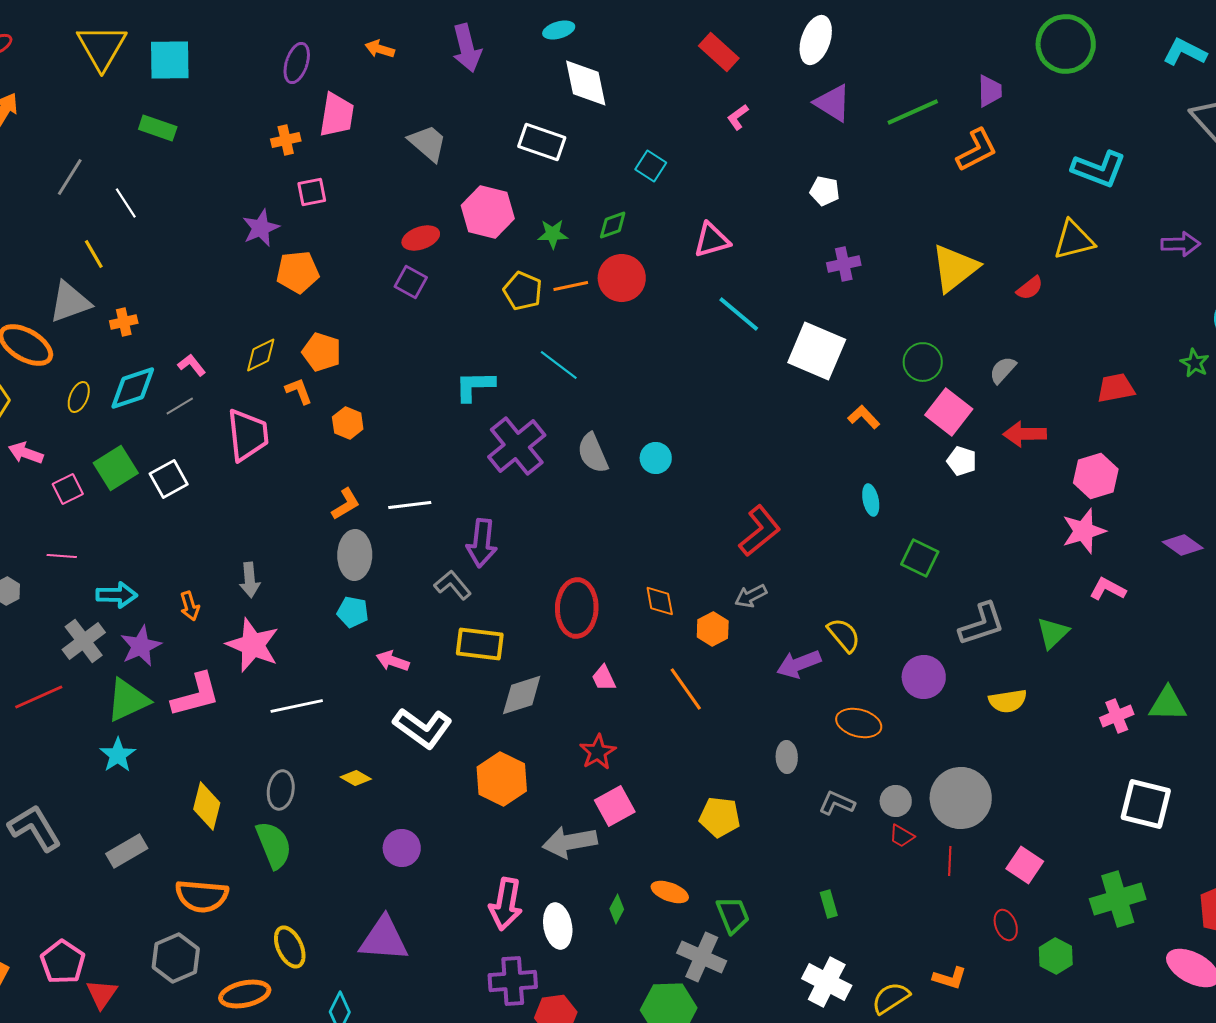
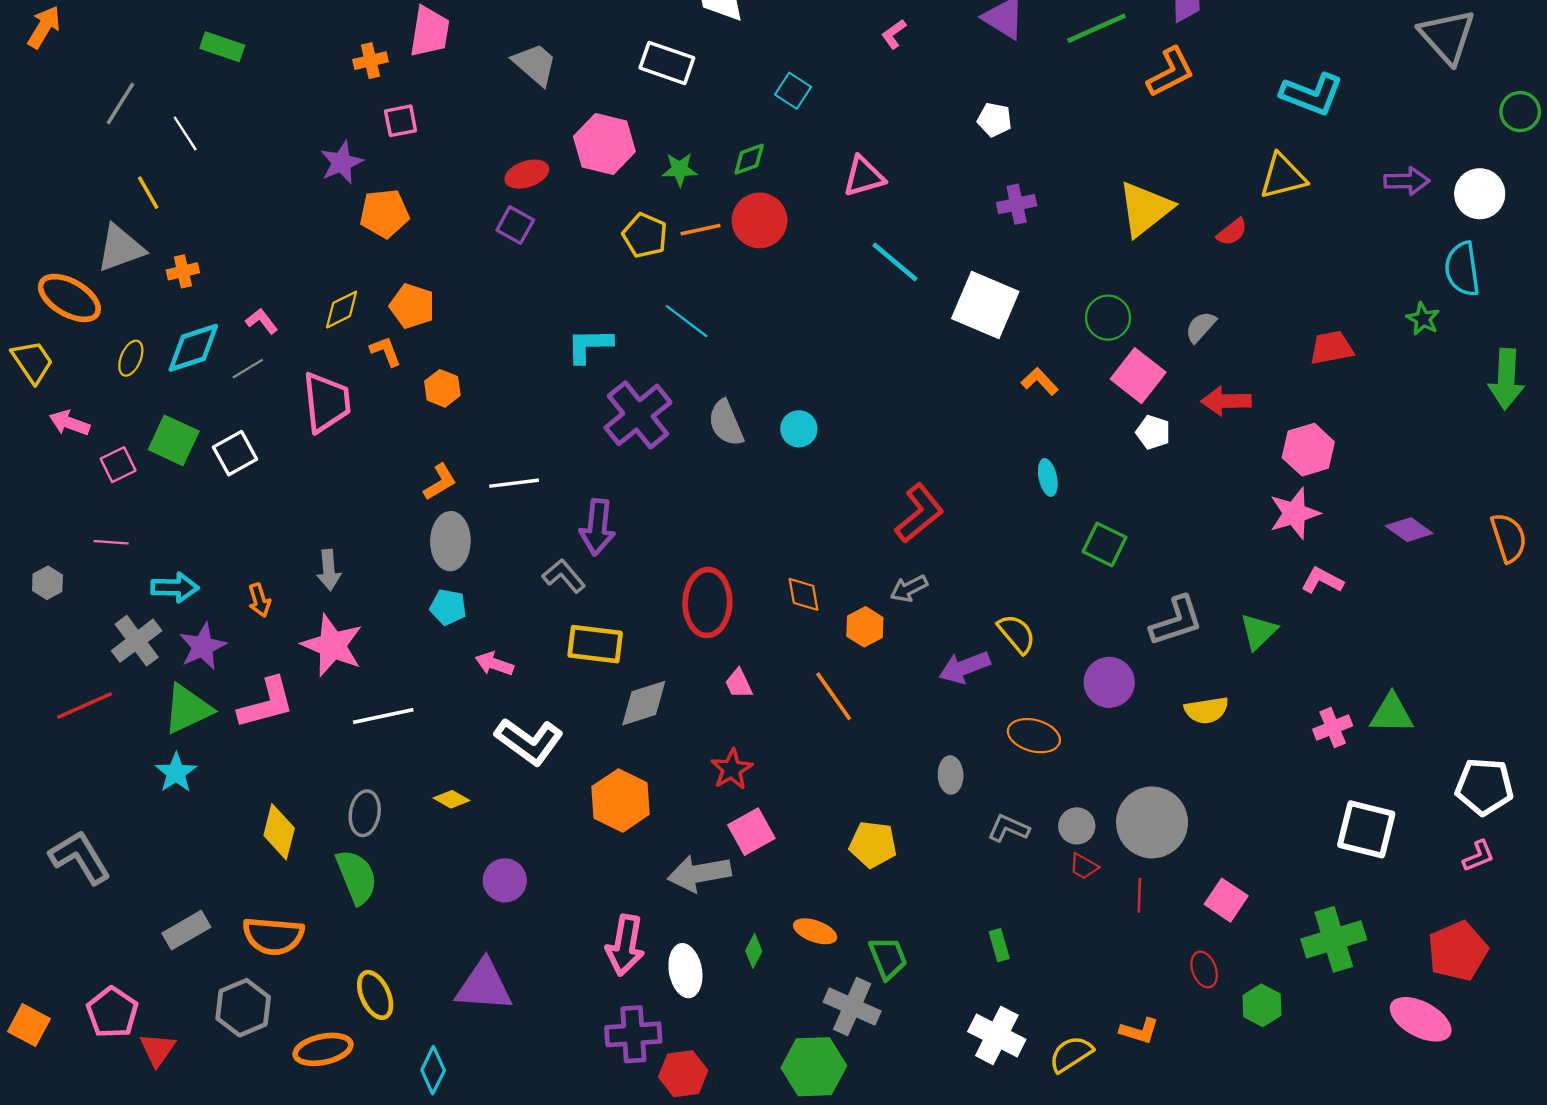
green square: (116, 468) -> (174, 440), turned -33
gray rectangle: (127, 851) -> (186, 930), moved

